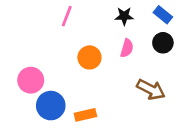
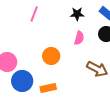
orange circle: (89, 57) -> (51, 56), moved

